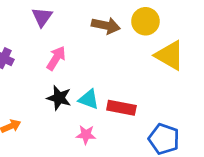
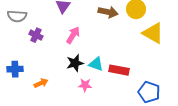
black star: (59, 98) -> (75, 63), turned -30
pink star: (86, 135) -> (85, 85), moved

